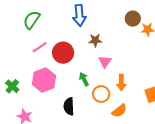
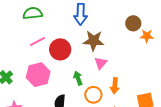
green semicircle: (32, 20) -> (33, 13), turned 42
brown star: (95, 40) -> (94, 41), size x1.5

